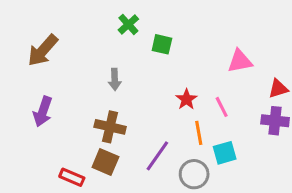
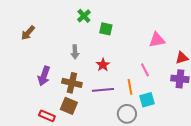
brown arrow: (43, 50) -> (28, 33), size x0.7
red star: (186, 99) -> (103, 65), moved
purple arrow: (43, 112) -> (44, 76), moved
purple line: (157, 156) -> (103, 90), moved, turned 50

